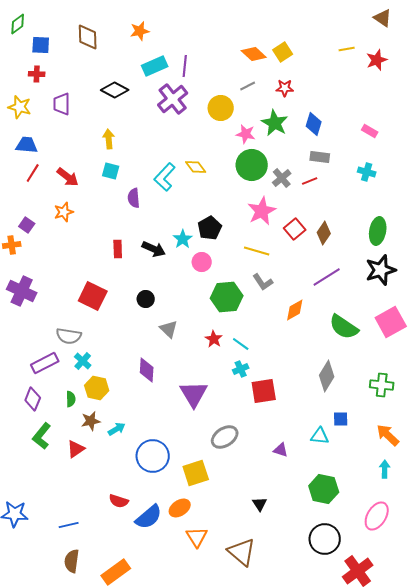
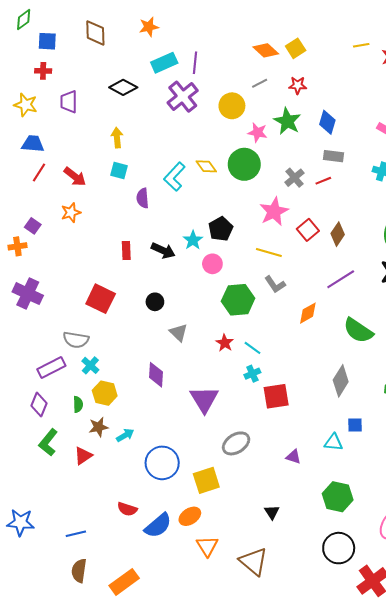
green circle: (252, 165) -> (244, 164), moved

